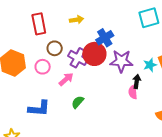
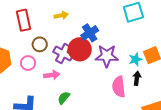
pink arrow: (66, 79) -> (52, 75), turned 35
black arrow: (137, 81) -> (137, 78), moved
pink semicircle: (133, 92) -> (119, 87), size x1.5

